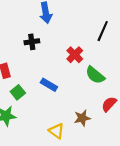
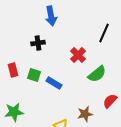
green semicircle: (95, 75) -> (97, 74), turned -78
green square: (18, 92) -> (34, 75), moved, turned -32

